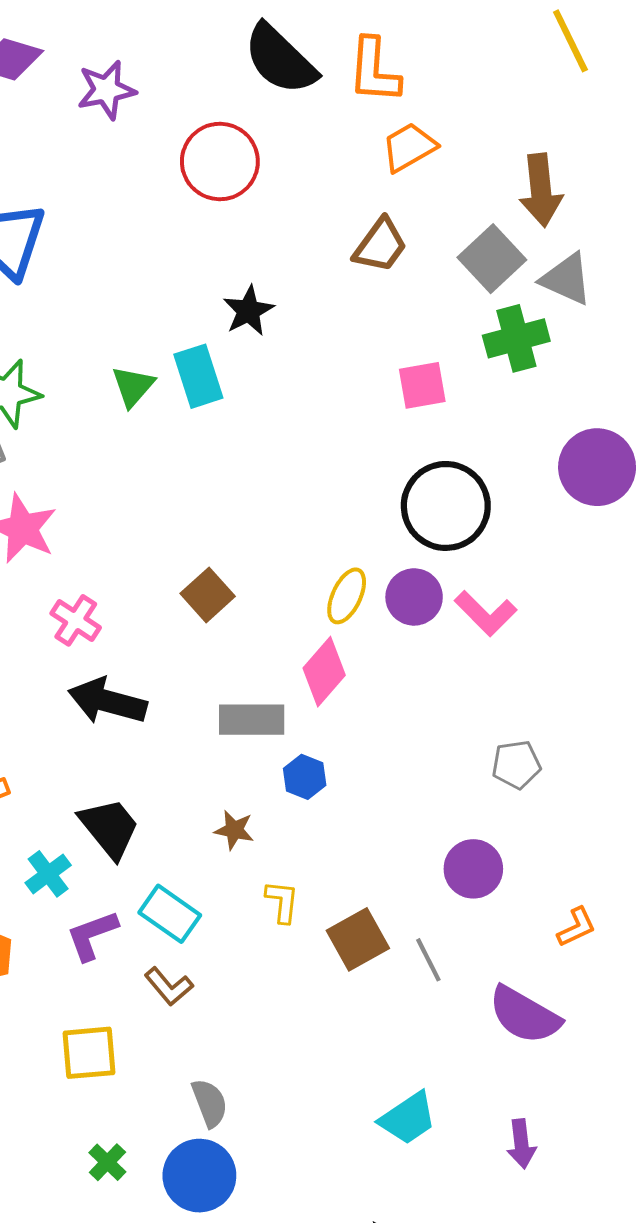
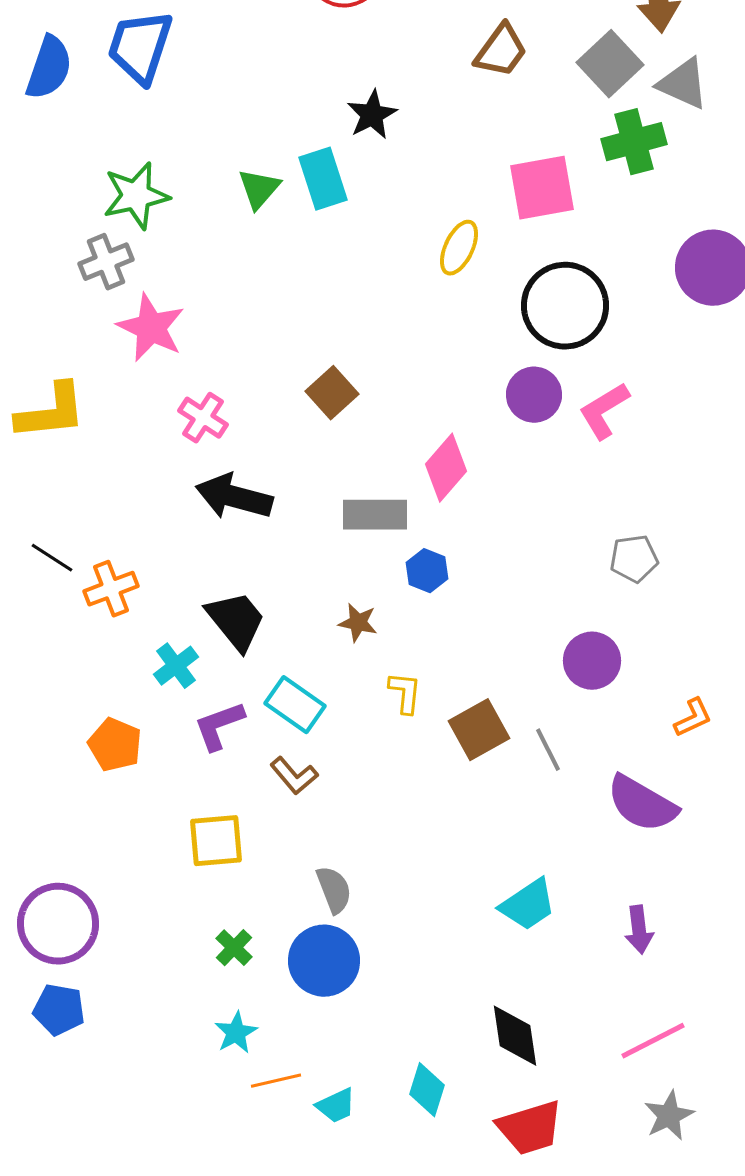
pink square: (422, 385) -> (542, 188), size x1.4
yellow ellipse: (347, 596) -> (459, 248), moved
pink L-shape: (486, 613) -> (604, 411), turned 104

